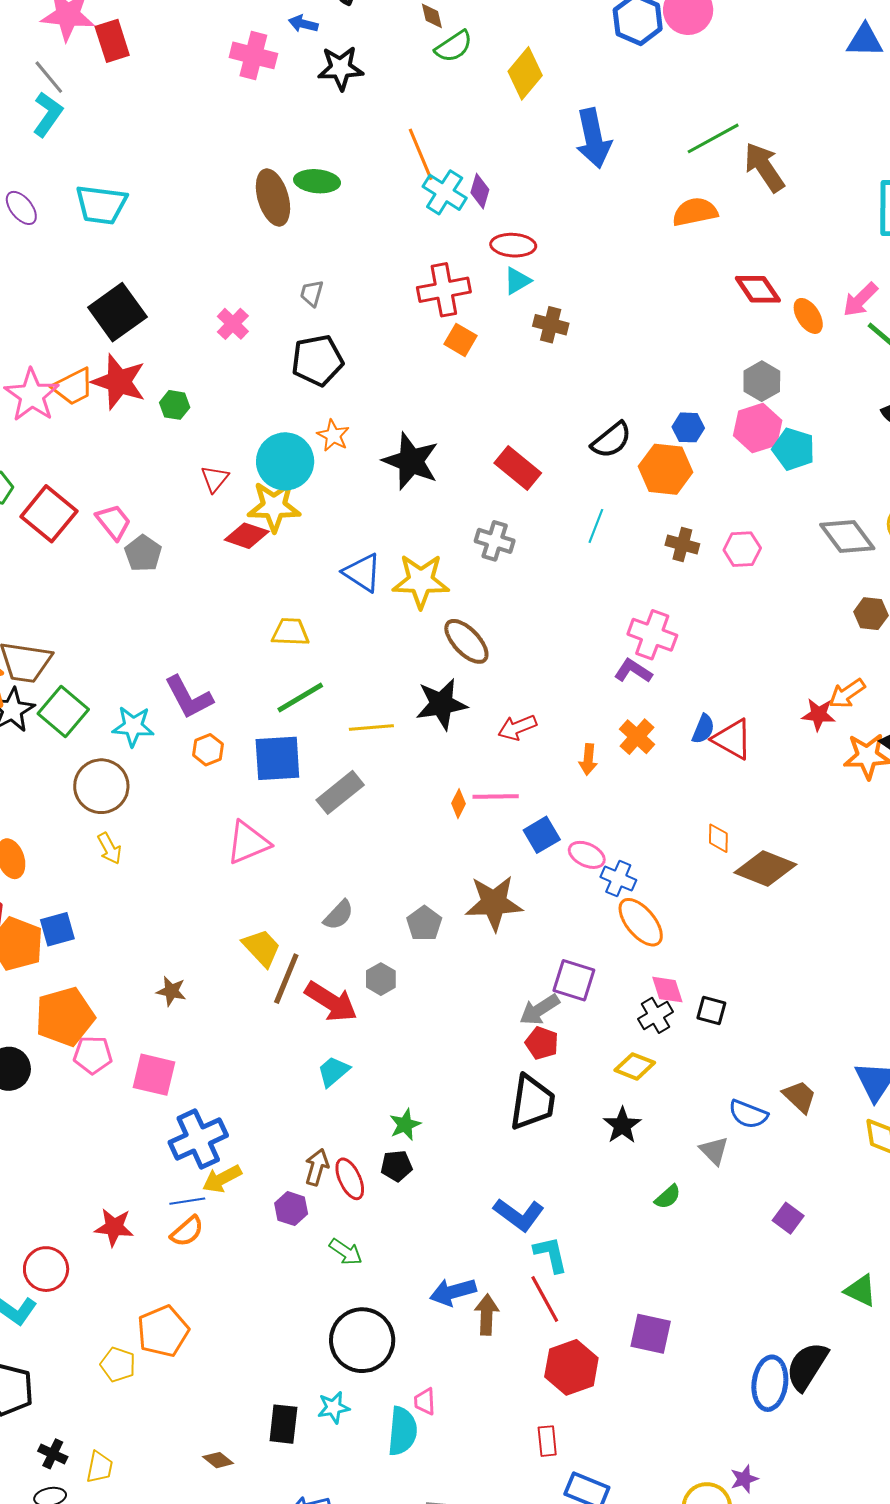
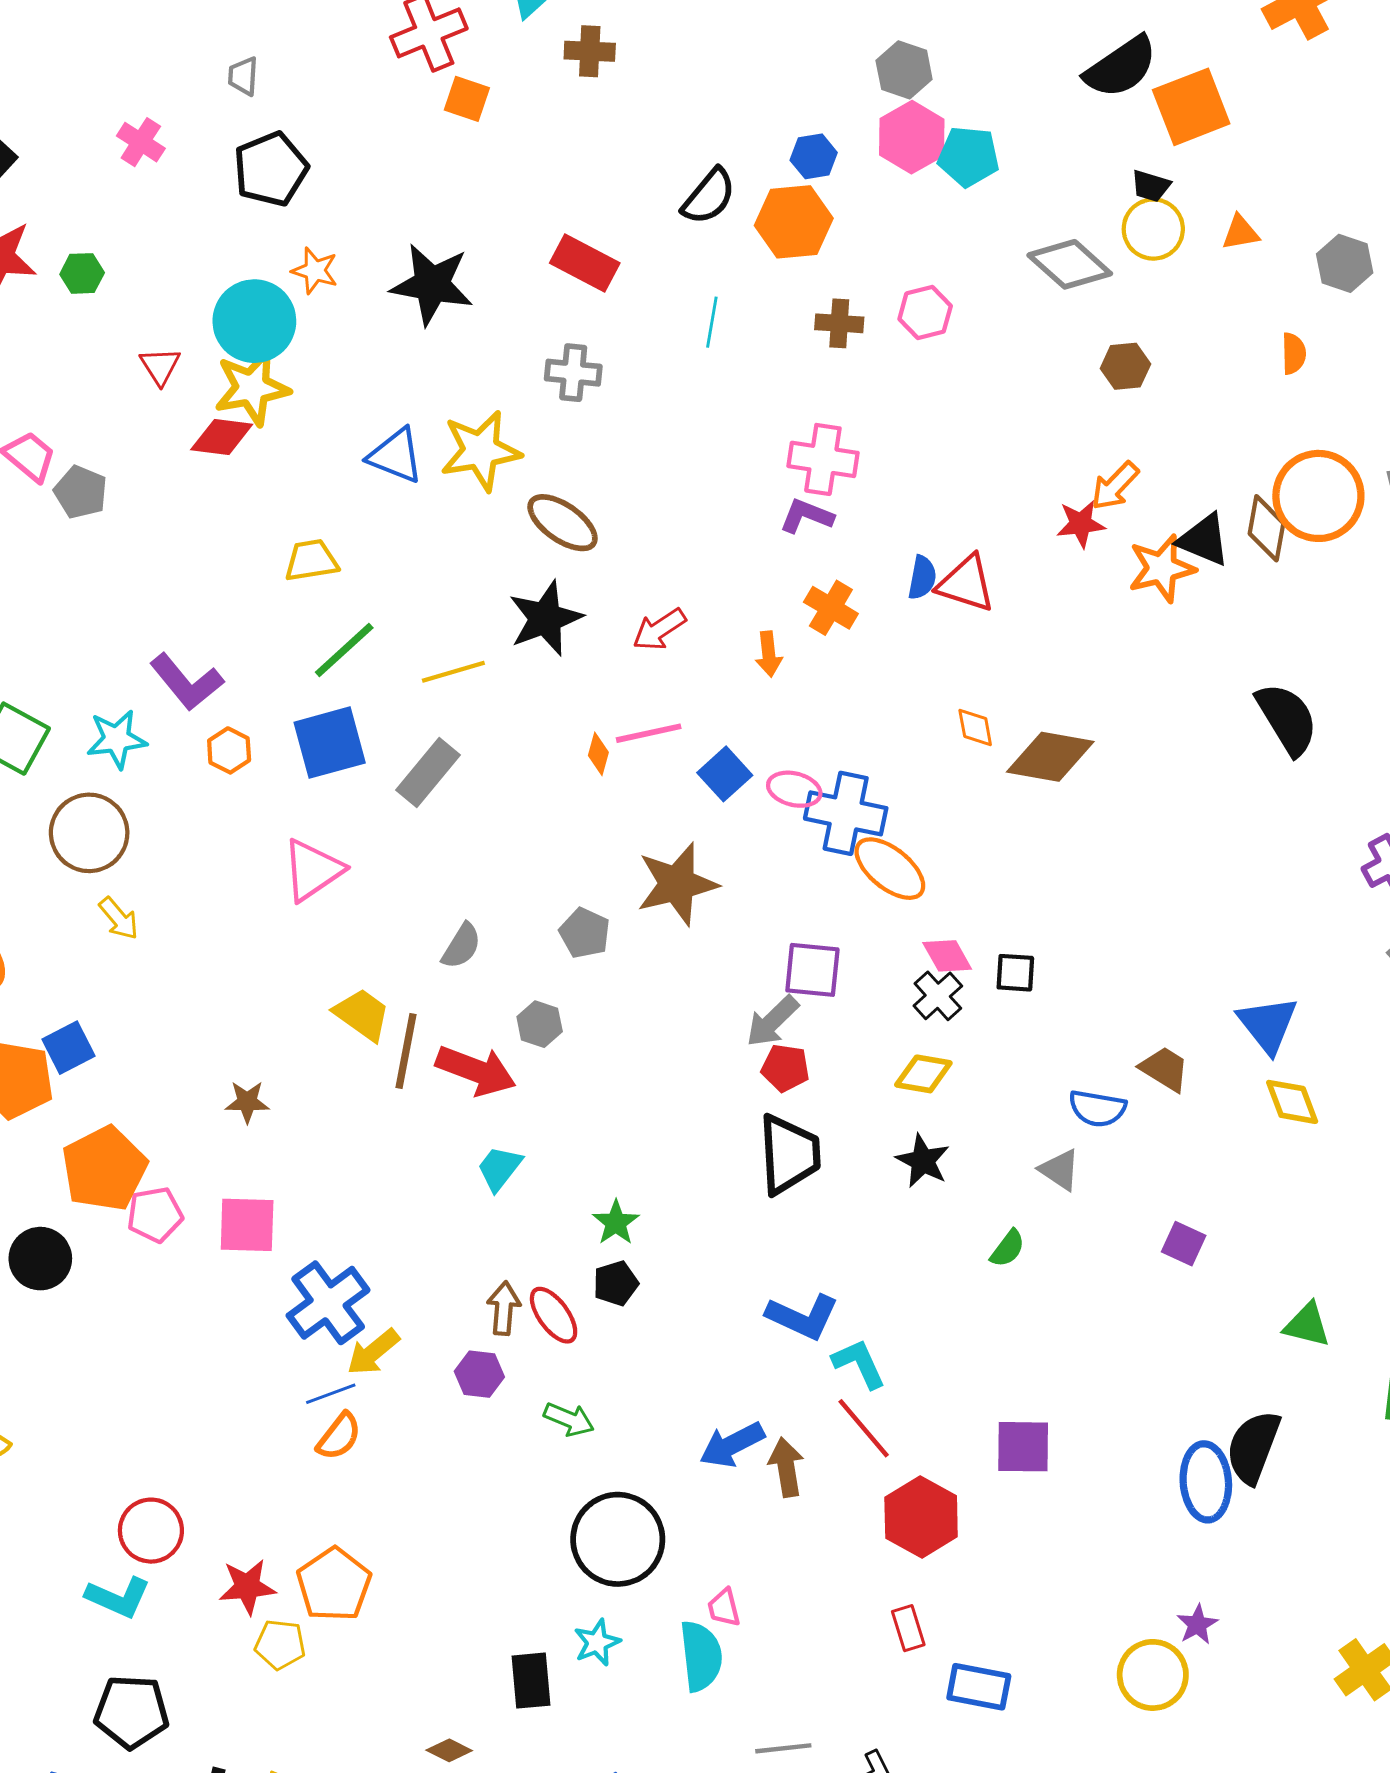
blue cross: (618, 878) -> (846, 813), size x1.6
red star: (114, 1227) -> (247, 1587), moved

